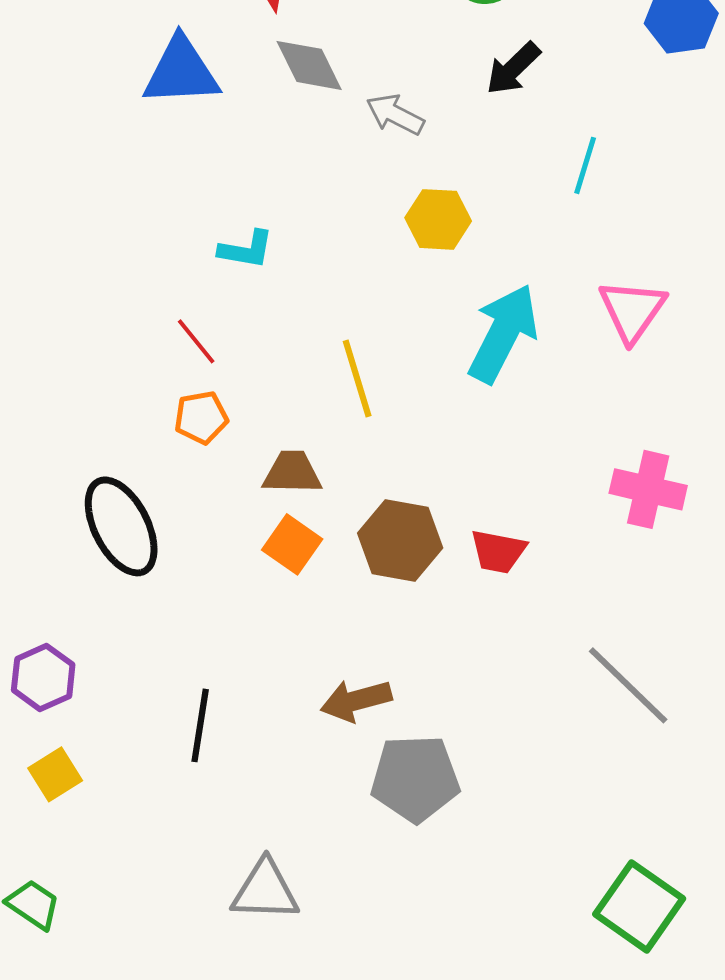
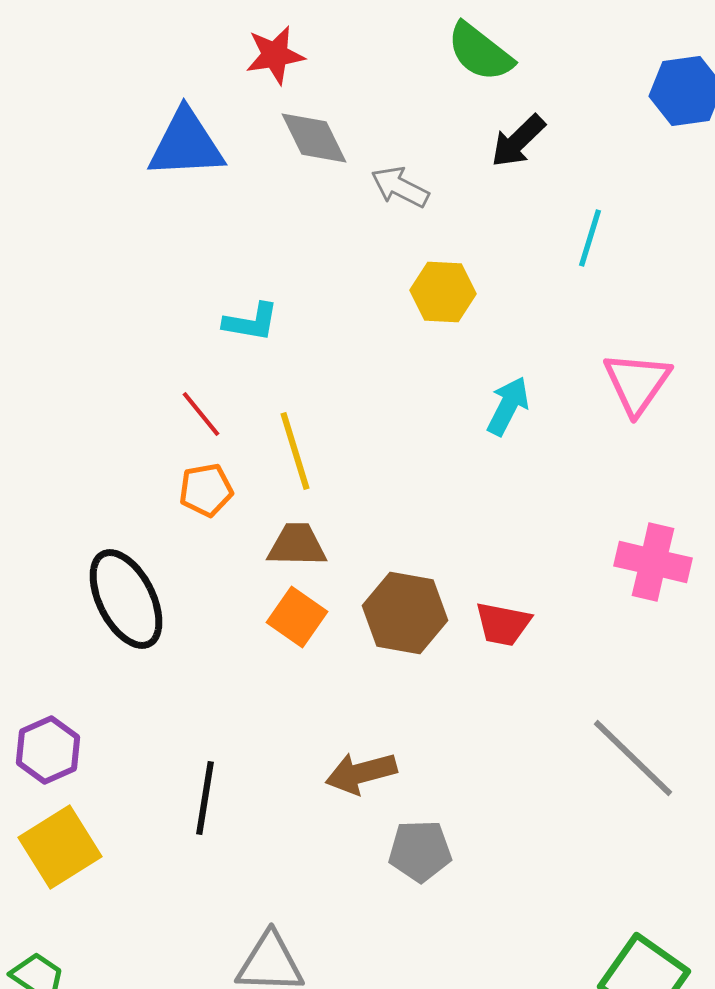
cyan arrow: (503, 333) -> (508, 406), size x0.6
yellow line: (357, 378) -> (295, 451), moved
yellow square: (55, 774) -> (60, 847), size x1.5
gray pentagon: (415, 778) -> (420, 851), size x0.7

